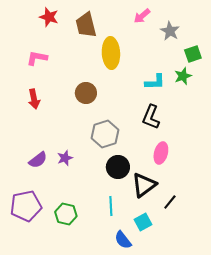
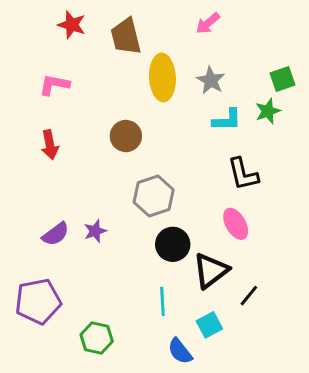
gray star: (170, 31) -> (211, 80), moved
black L-shape: (151, 117) -> (243, 174), moved, turned -35
pink ellipse: (161, 153) -> (236, 224), turned -45
green hexagon: (66, 214) -> (97, 338), moved

